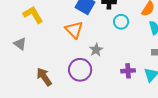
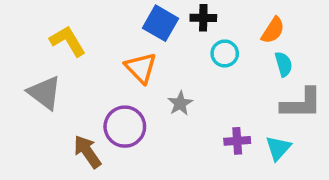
gray triangle: (20, 44) -> (45, 93), size x1.5
purple circle: (80, 70) -> (125, 127), moved

